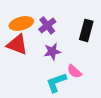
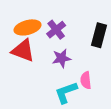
pink semicircle: (74, 71) -> (86, 80), turned 42

